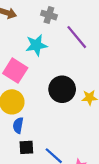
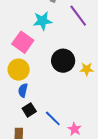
black square: (26, 147) -> (29, 110), turned -32

